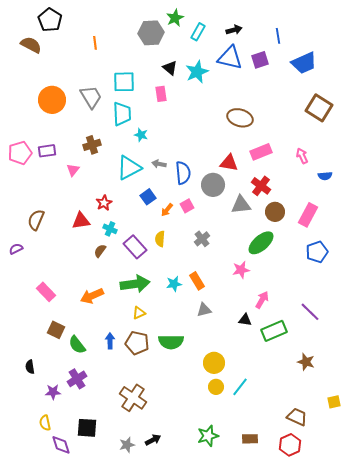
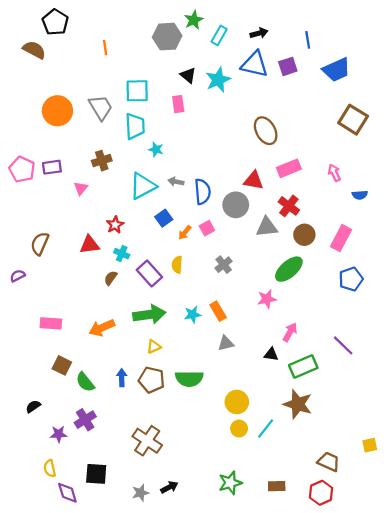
brown ellipse: (240, 118) -> (266, 131), turned 45
pink pentagon: (20, 153) -> (22, 169), turned -30
pink rectangle: (46, 292) -> (51, 323), turned -42
brown star: (306, 362) -> (298, 404), moved, size x1.5
black semicircle: (30, 367) -> (33, 406), turned 64

